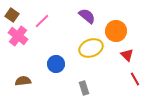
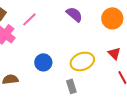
orange circle: (116, 31) -> (112, 18), moved
yellow ellipse: (91, 48) -> (82, 61), moved

